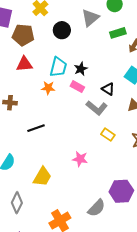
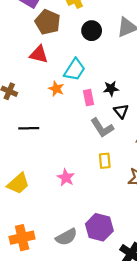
black star: (81, 69) -> (111, 89), moved
pink rectangle: (77, 87) -> (89, 98), turned 32
yellow rectangle: (108, 135) -> (105, 161), turned 32

